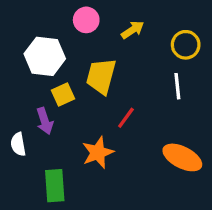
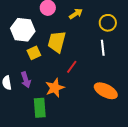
purple arrow: (45, 121) -> (26, 80), moved
green rectangle: (55, 186) -> (40, 108), moved

